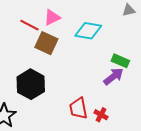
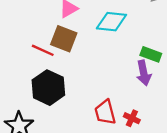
red line: (29, 25) -> (43, 50), moved
purple arrow: (113, 76) -> (144, 73), turned 120

